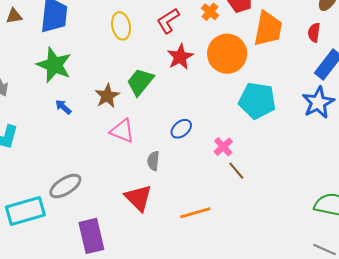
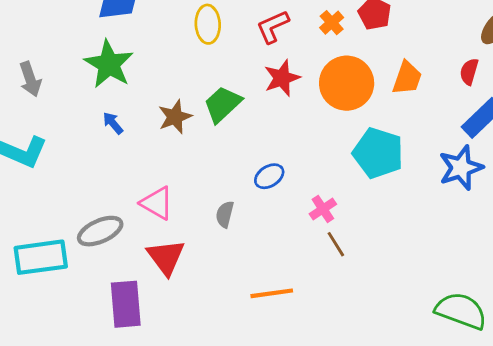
orange trapezoid: (268, 29) -> (407, 78), moved, size x0.7
pink triangle: (122, 131) -> (157, 203), moved
red triangle: (138, 198) -> (166, 257), moved

